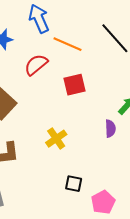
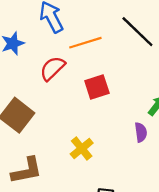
orange line: (67, 44) -> (85, 43), turned -36

